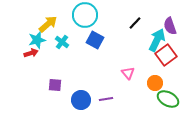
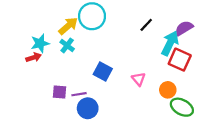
yellow arrow: (48, 24) -> (68, 26), moved
purple semicircle: (170, 26) -> (184, 28), turned 78
blue square: (95, 40) -> (103, 71), moved
red square: (166, 55) -> (180, 60), turned -30
purple line: (106, 99) -> (79, 94), moved

